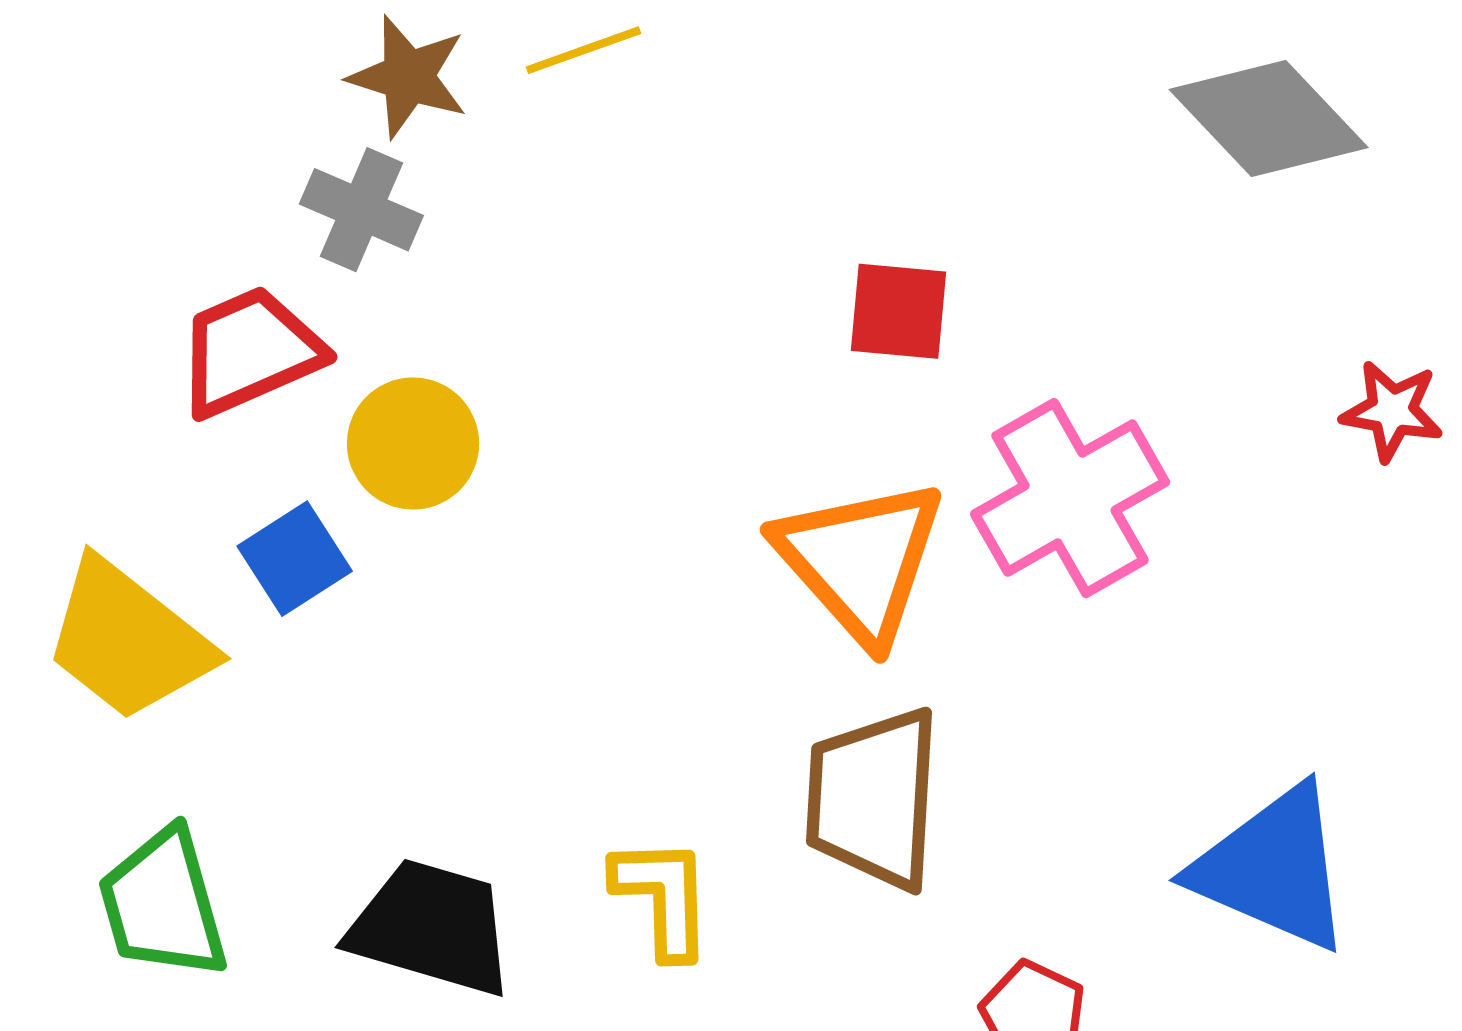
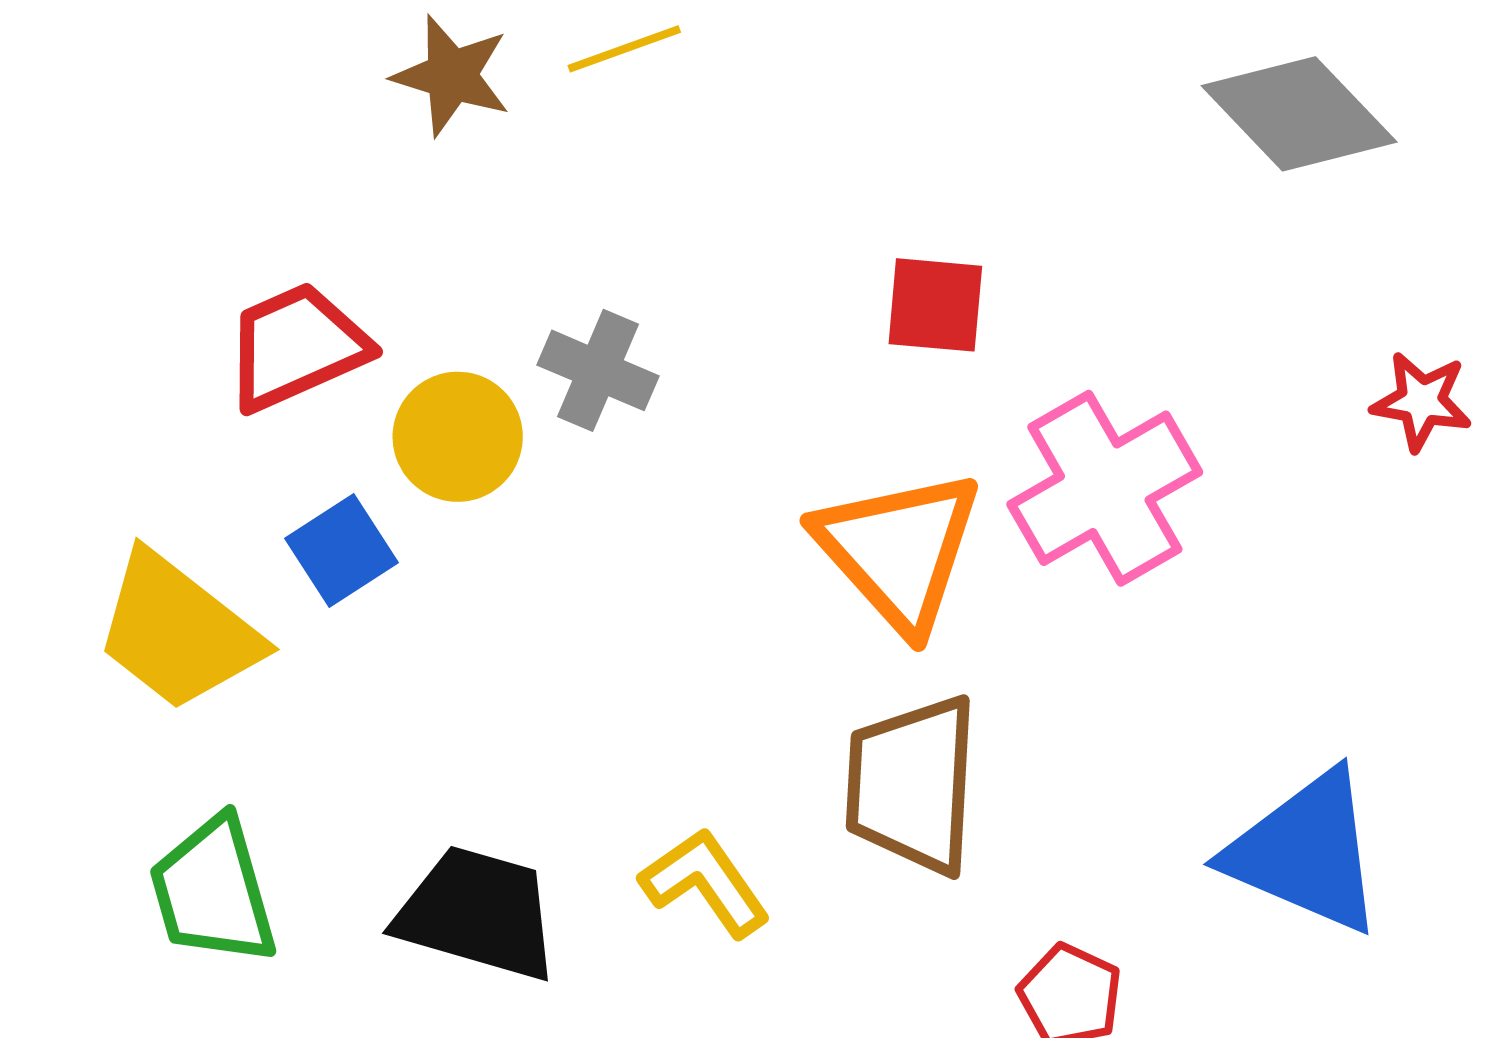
gray cross: (361, 210) -> (598, 370), moved
yellow L-shape: (663, 897) -> (705, 883), turned -33

